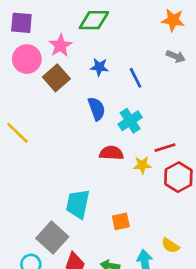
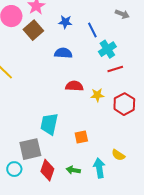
blue semicircle: (97, 109) -> (63, 53), turned -66
cyan cross: (130, 121) -> (107, 49), moved
red line: (165, 148) -> (115, 69), moved
gray square: (52, 237) -> (30, 149), turned 35

